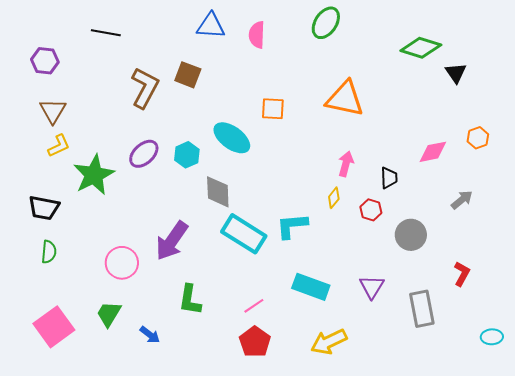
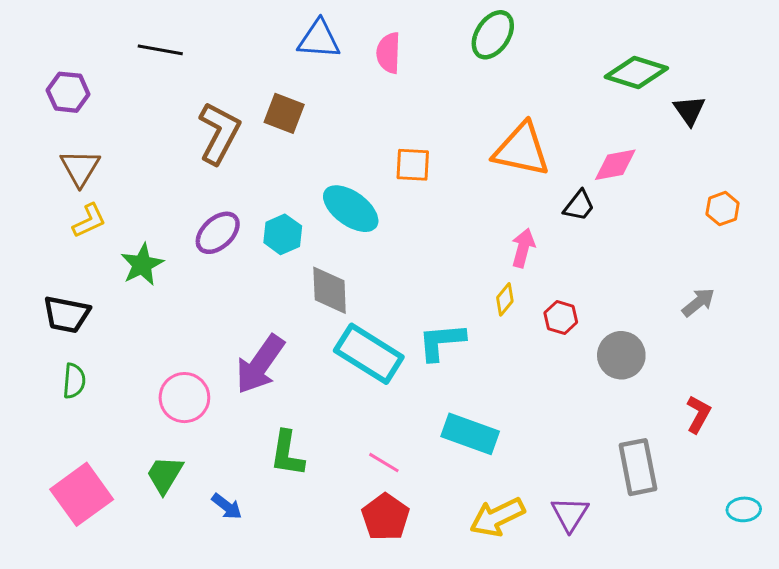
pink diamond: (433, 152) -> (615, 165), moved
green star: (94, 175) -> (142, 265), size x0.7
black trapezoid: (389, 178) -> (579, 206), moved, turned 40
purple triangle: (372, 287) -> (570, 514), moved
pink line: (254, 306) -> (384, 463), turned 65

